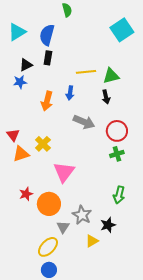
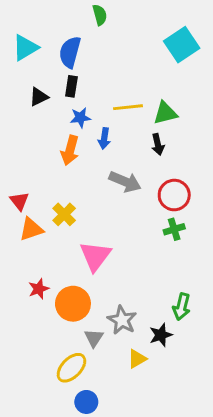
blue star: (20, 82) -> (80, 118), moved
green arrow: (119, 195) -> (182, 307), moved
blue circle: (49, 270) -> (86, 402), moved

